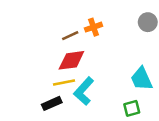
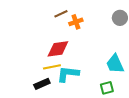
brown line: (70, 36) -> (61, 14), moved
cyan L-shape: (84, 91) -> (68, 74), turned 55

